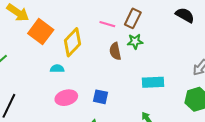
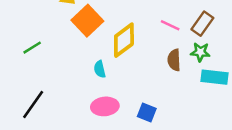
cyan semicircle: (57, 69) -> (100, 69), turned -112
cyan rectangle: (153, 82) -> (215, 77), moved

